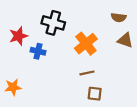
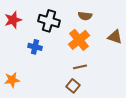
brown semicircle: (119, 17) -> (85, 16), moved
red star: (18, 36) -> (13, 20), moved
brown square: (95, 94) -> (73, 86), moved, turned 32

